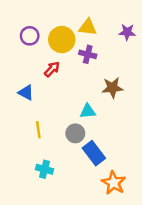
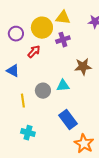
purple circle: (30, 36) -> (16, 34), moved
purple cross: (88, 54) -> (63, 40), turned -32
gray circle: (75, 133) -> (43, 91), moved

